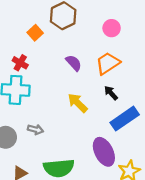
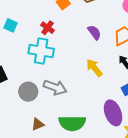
gray arrow: (35, 129) -> (55, 87), size x1.6

